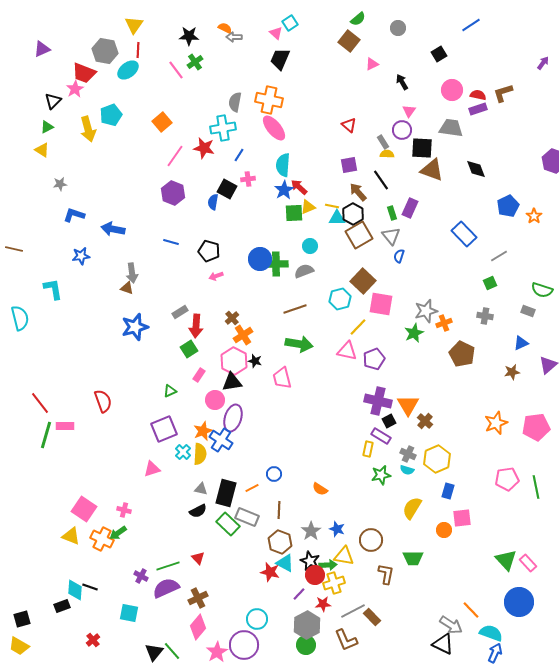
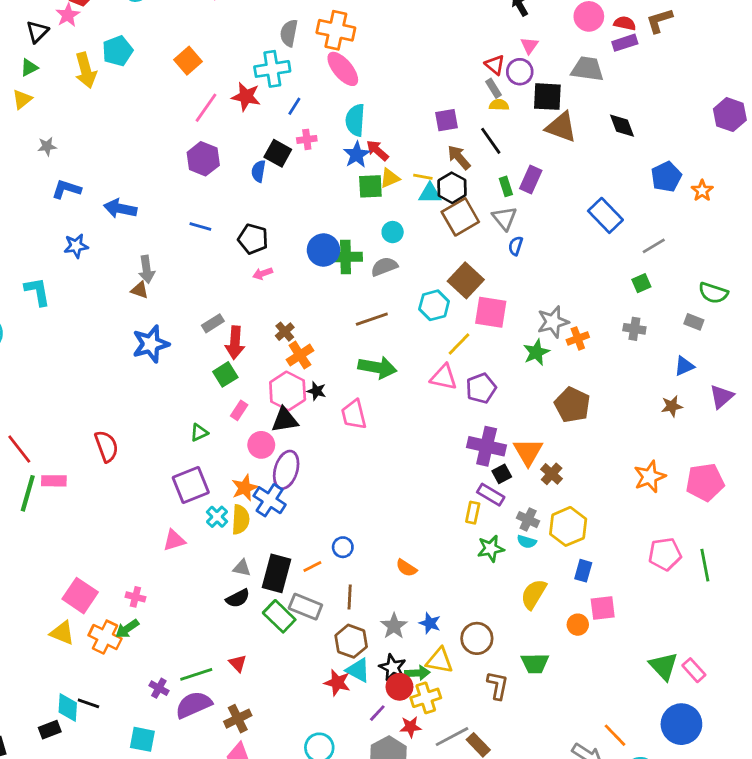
red triangle: (349, 125) -> (495, 65), moved
yellow triangle: (42, 150) -> (22, 99), turned 49
brown pentagon: (462, 354) -> (572, 405), moved

